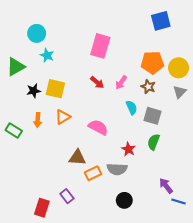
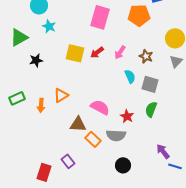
orange pentagon: (152, 63) -> (139, 15), moved
red arrow: (97, 82) -> (97, 52), turned 104
yellow square: (55, 89) -> (75, 53), moved
orange triangle: (63, 117) -> (61, 95), moved
orange arrow: (38, 120) -> (41, 105), moved
pink semicircle: (98, 127) -> (100, 107), moved
green rectangle: (14, 130) -> (17, 98), turned -56
orange rectangle: (93, 173) -> (93, 139), turned 70

